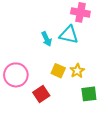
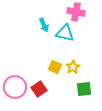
cyan arrow: (47, 39) -> (44, 25), moved
pink circle: (16, 75) -> (15, 87), moved

